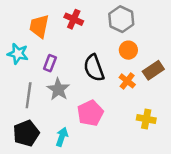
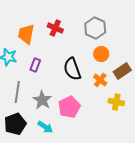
gray star: (58, 89) -> (42, 100), moved
yellow cross: (146, 119) -> (116, 102), moved
cyan arrow: (62, 137) -> (45, 127), turned 105

